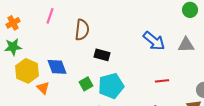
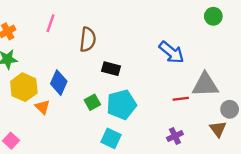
gray triangle: (186, 45) -> (205, 85), moved, size x1.4
blue diamond: (57, 67) -> (59, 83), turned 45

